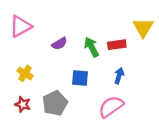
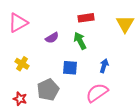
red rectangle: (117, 45) -> (86, 18), moved
red star: (23, 104) -> (20, 99), moved

